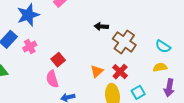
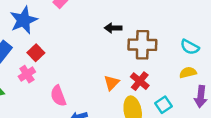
brown cross: (124, 42) -> (142, 45), turned -30
pink cross: (30, 46) -> (27, 74), moved
red square: (58, 60) -> (36, 53), moved

